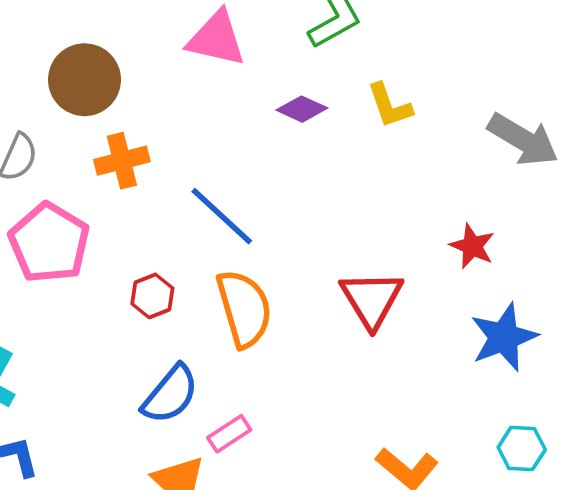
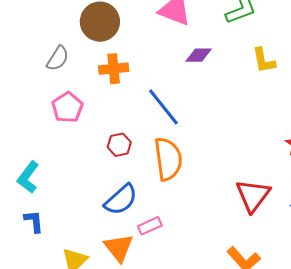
purple diamond: (302, 109) -> (199, 55), moved, turned -32
pink pentagon: (49, 243) -> (67, 107), size x0.7
red triangle: (372, 299) -> (253, 195), moved

